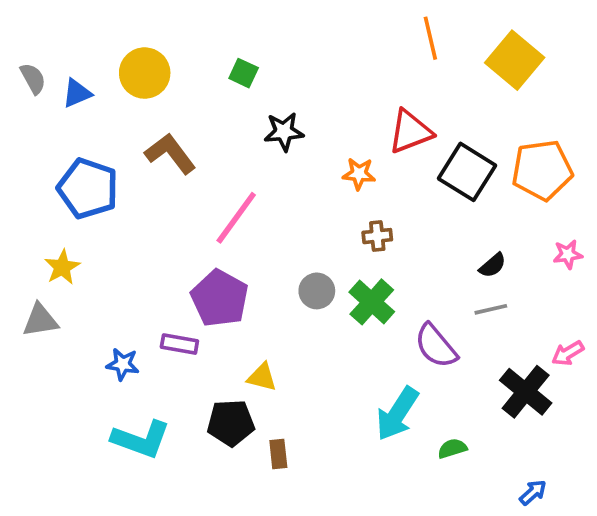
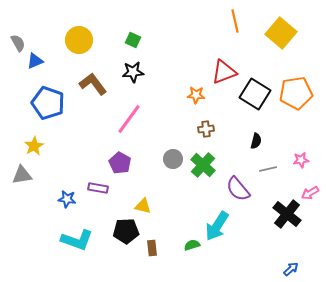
blue triangle: (77, 93) -> (35, 61), moved
black star: (284, 132) -> (133, 72), moved
pink star: (568, 254) -> (301, 160), moved
black semicircle: (493, 265) -> (256, 141), moved, turned -35
purple pentagon: (220, 298) -> (120, 163), size x0.7
green semicircle: (452, 448) -> (192, 245), moved

